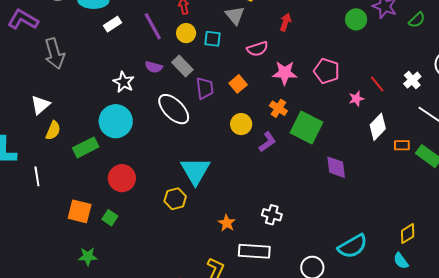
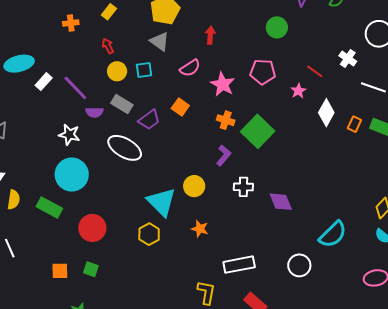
green circle: (356, 19) -> (277, 27), moved
purple line: (153, 26) -> (75, 88), moved
pink star: (285, 73) -> (223, 84), turned -30
purple trapezoid: (205, 88) -> (149, 120), turned 75
yellow circle: (241, 124) -> (194, 186), moved
green square: (307, 127) -> (258, 131), turned 32
orange rectangle: (402, 145) -> (354, 124), turned -49
green rectangle: (86, 147) -> (49, 208), turned 70
purple diamond: (336, 167) -> (281, 202), moved
orange square: (80, 211) -> (60, 271), size x0.7
white cross: (272, 215) -> (243, 187), moved
orange star: (227, 223) -> (200, 229), moved

